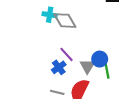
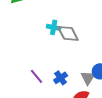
purple line: (66, 54) -> (36, 76), moved

